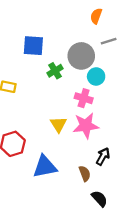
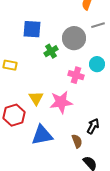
cyan circle: (96, 76) -> (97, 64), moved
yellow triangle: (58, 124) -> (36, 98), moved
pink star: (86, 126) -> (61, 102), moved

